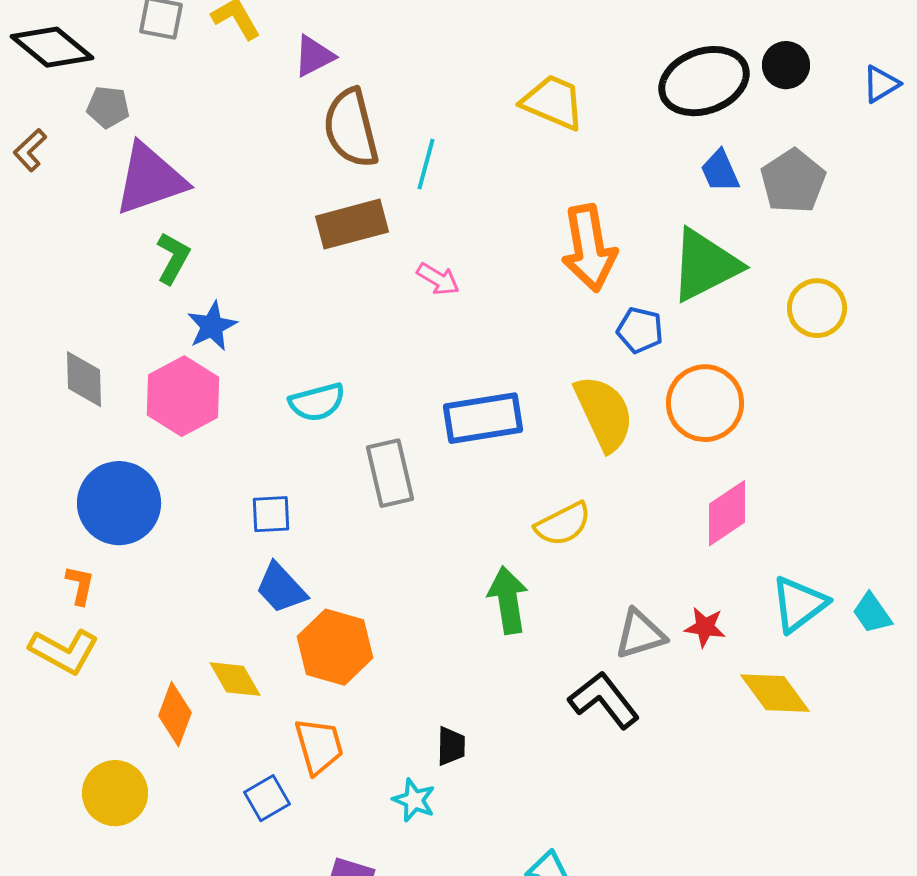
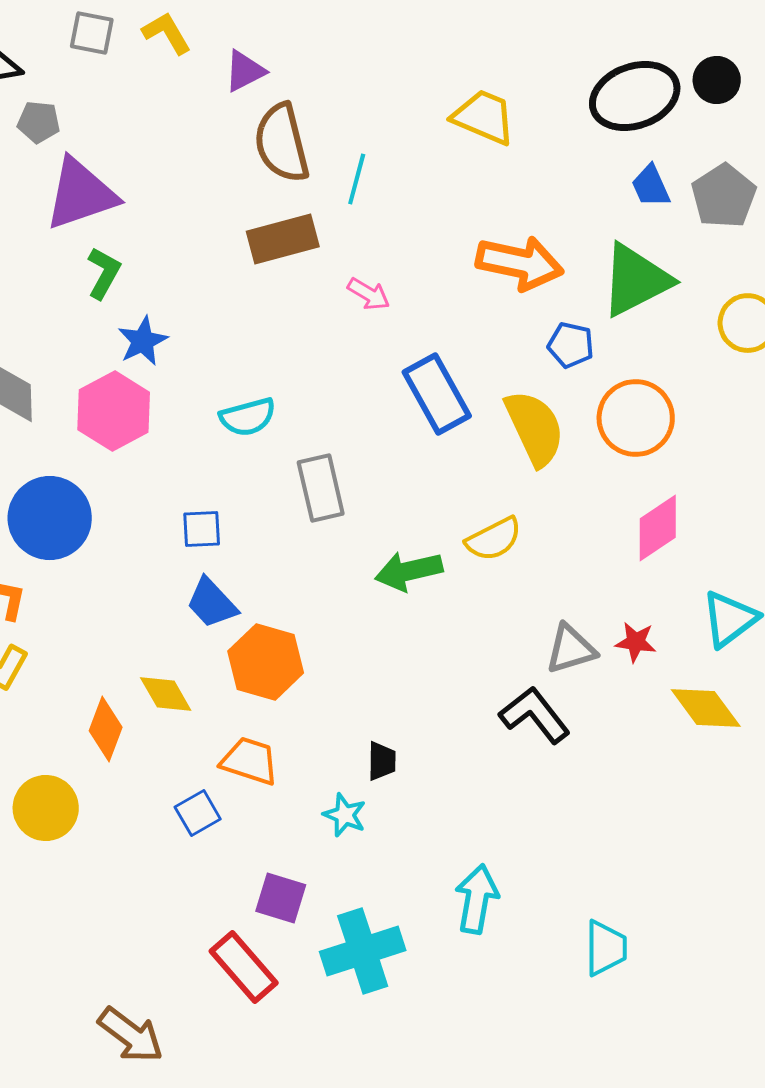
orange arrow: (589, 248) -> (520, 263), turned -68
blue rectangle: (483, 418) -> (437, 394), moved, turned 70
green arrow: (508, 600) -> (409, 571), moved, turned -94
orange trapezoid: (319, 746) -> (250, 761), turned -56

